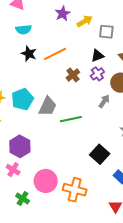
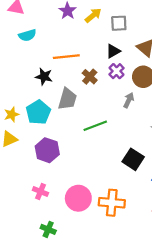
black star: (29, 54) -> (44, 77), moved
orange line: (55, 54) -> (66, 57), turned 30
gray trapezoid: (48, 106) -> (67, 99), moved
purple hexagon: (20, 146) -> (47, 150), moved
green cross: (23, 198) -> (48, 229), moved

